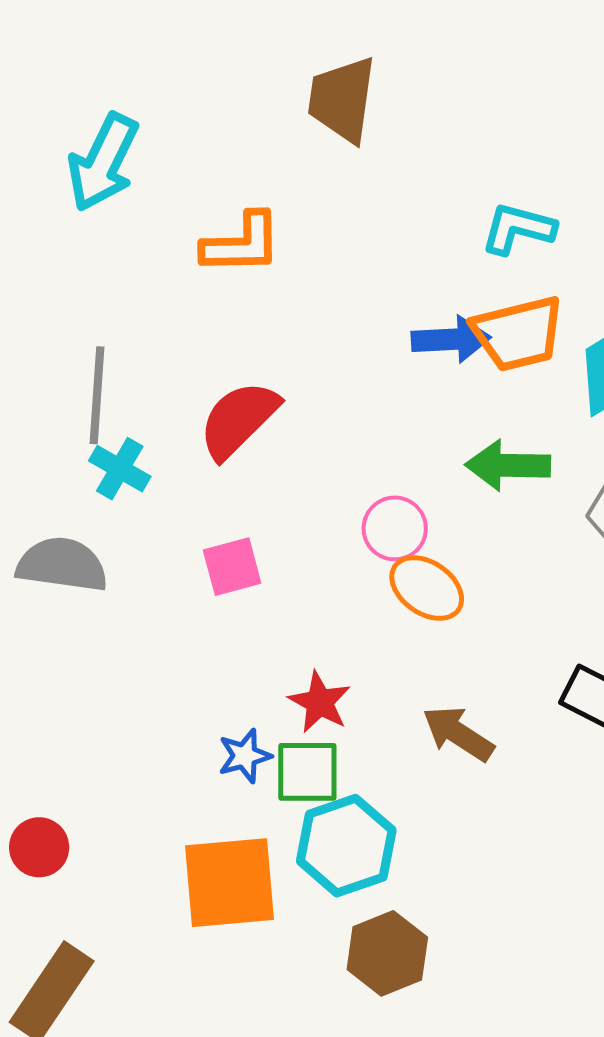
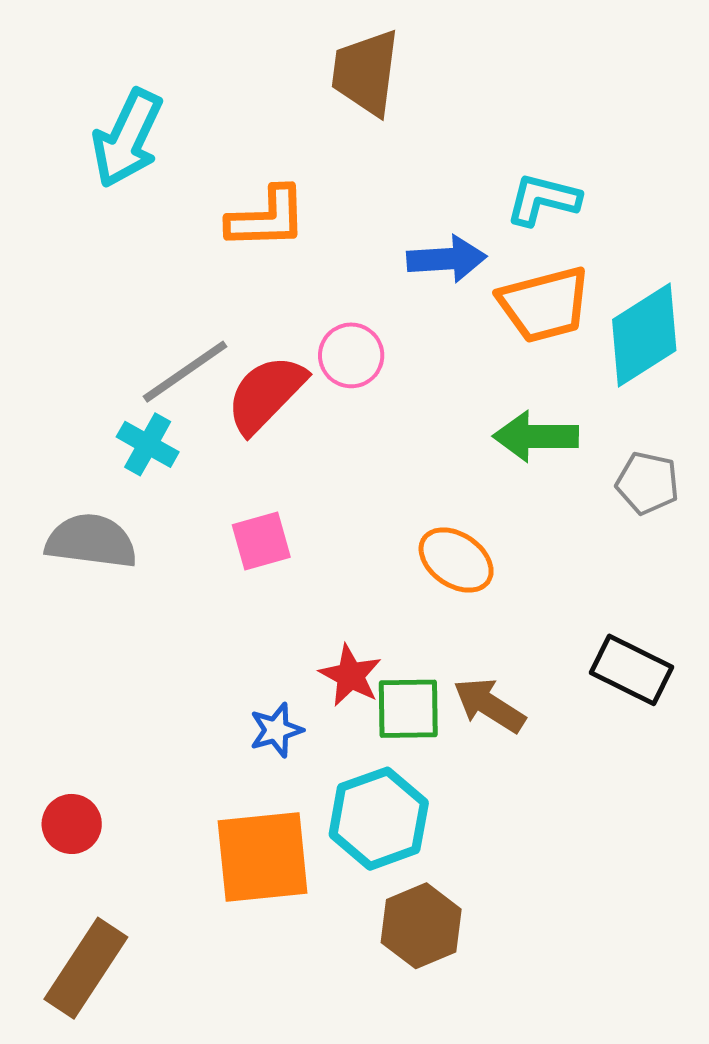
blue arrow: (451, 339) -> (447, 259), moved
gray line: (97, 395) -> (185, 372), moved, turned 52
pink circle: (395, 528) -> (351, 355), moved
green square: (307, 772) -> (408, 709), moved

